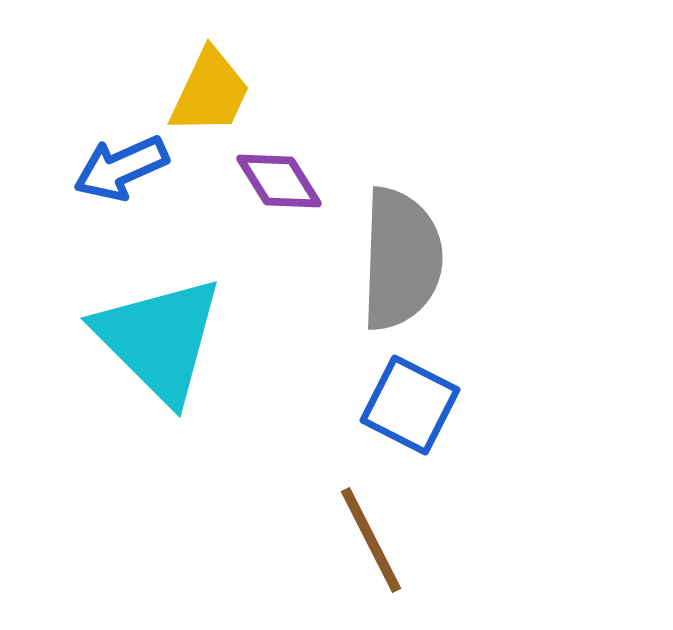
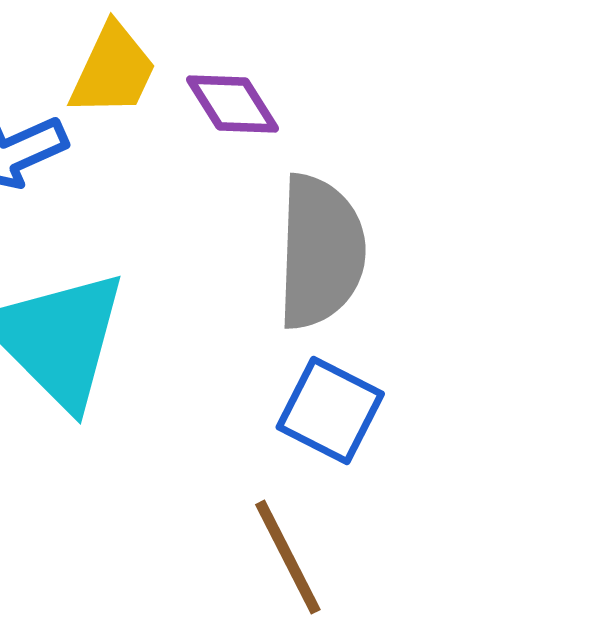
purple diamond: (279, 181) -> (233, 104), moved

